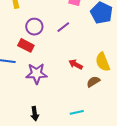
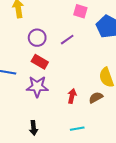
red rectangle: (26, 45) -> (40, 62), moved
red arrow: (76, 64) -> (72, 96), moved, turned 72

